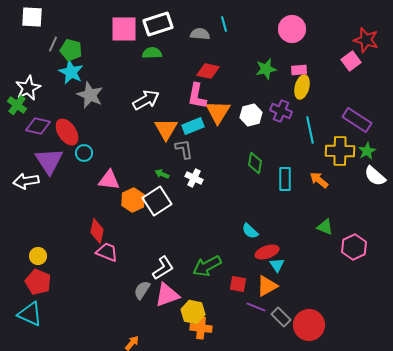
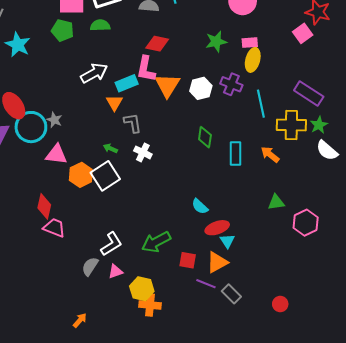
green pentagon: (71, 50) -> (63, 30), moved
gray star: (90, 95) -> (54, 120), moved, size x0.6
cyan rectangle: (193, 126) -> (127, 83), moved
orange triangle: (166, 129) -> (114, 103), size x0.7
cyan circle: (84, 153) -> (31, 127), size x1.8
green triangle: (325, 227) -> (276, 202), turned -30
pink triangle: (167, 295) -> (115, 271), size x0.6
red circle: (309, 325) -> (280, 304), moved, size x0.5

